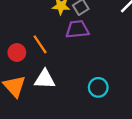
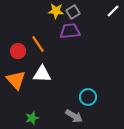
cyan circle: (98, 87) -> (88, 97), moved

